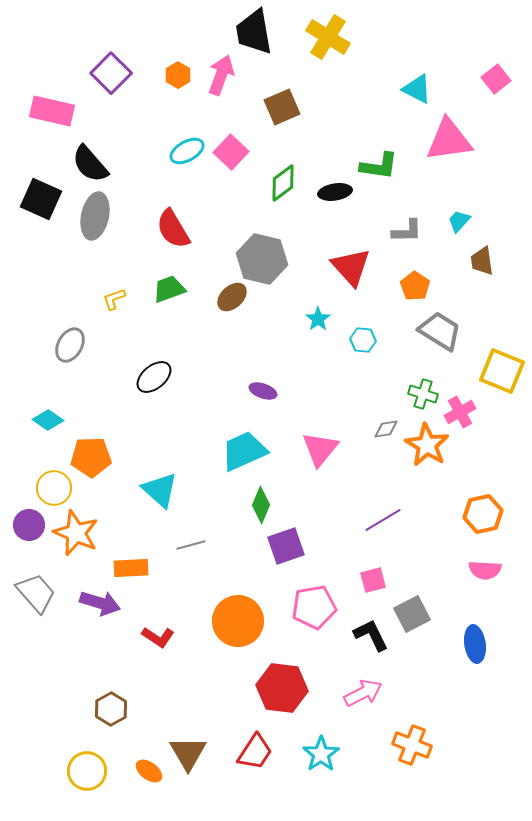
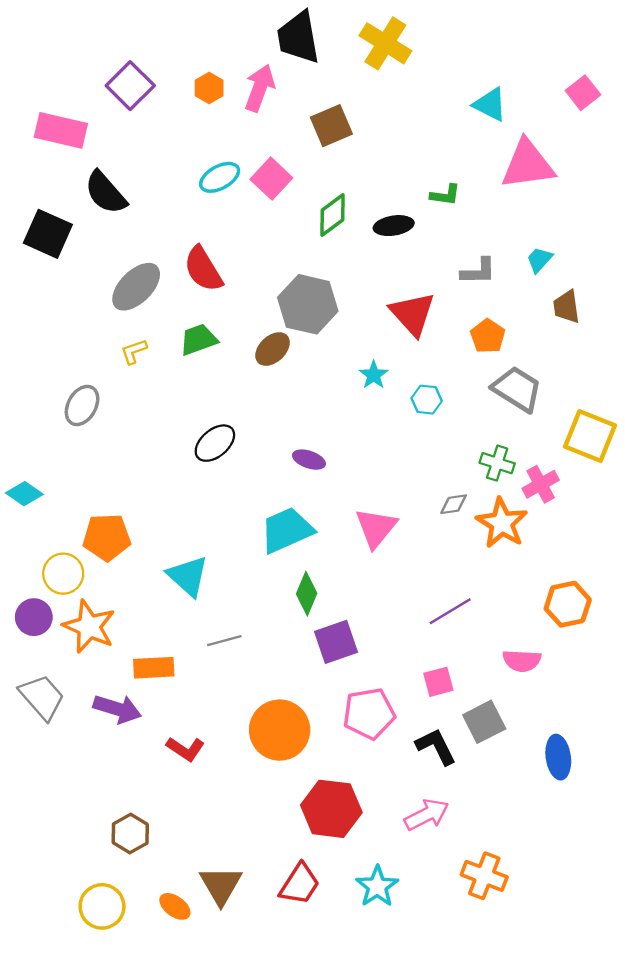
green L-shape: (379, 166) -> (445, 195), size x0.7
gray ellipse: (95, 216) -> (136, 287), moved, turned 33
black ellipse: (154, 377) -> (215, 443), moved
cyan diamond: (48, 420) -> (24, 494), moved
pink semicircle: (485, 570) -> (522, 661), moved

